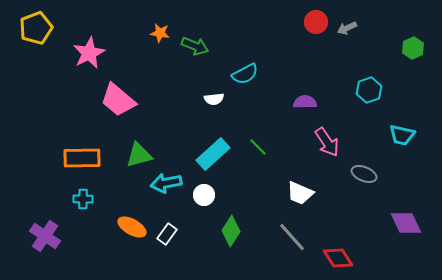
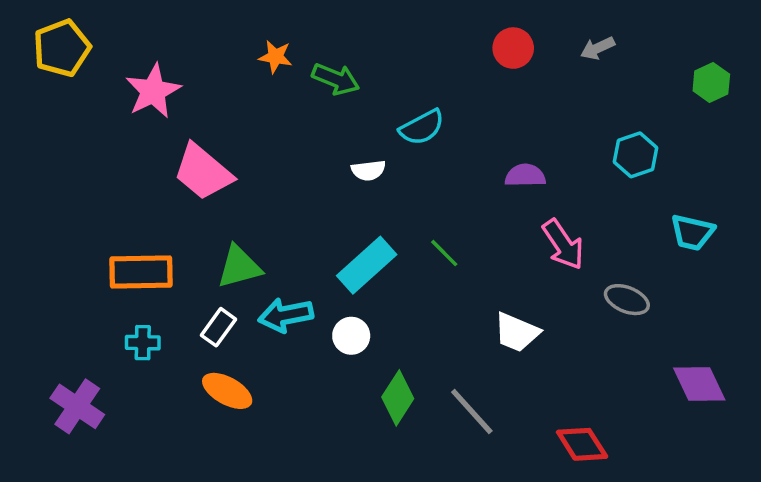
red circle: (316, 22) -> (513, 48), moved
white rectangle: (167, 234) -> (219, 327), moved
gray line: (292, 237) -> (472, 412), moved

